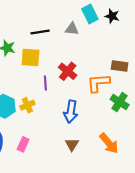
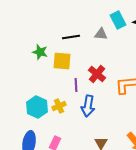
blue arrow: (71, 112) -> (88, 106), moved

